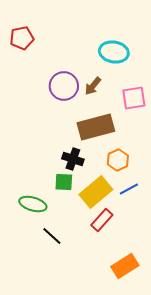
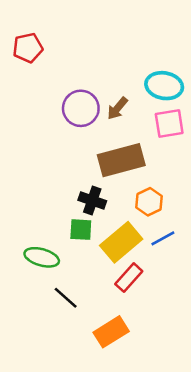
cyan ellipse: (114, 52) -> (164, 86), moved
orange rectangle: (125, 266) -> (111, 332), moved

